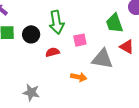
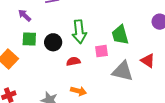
green trapezoid: (115, 23) -> (120, 35), moved
orange arrow: (79, 77) -> (78, 91), moved

